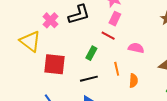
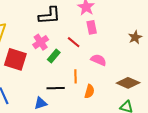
pink rectangle: (115, 19) -> (92, 27), moved, turned -48
pink cross: (51, 20) -> (41, 42), moved
black line: (89, 79) -> (56, 88), moved

